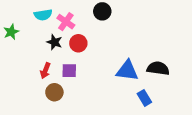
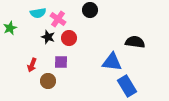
black semicircle: (158, 68) -> (135, 42), moved
red arrow: (45, 71) -> (32, 65), moved
blue rectangle: (144, 98) -> (127, 86), size x1.5

